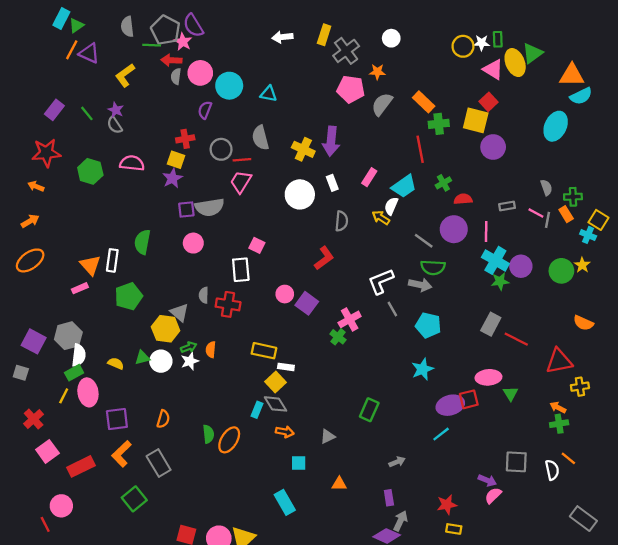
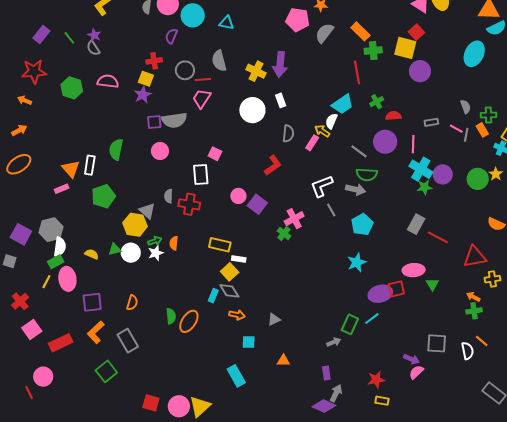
pink rectangle: (369, 177) -> (312, 143), moved
cyan pentagon: (428, 325) -> (362, 224), turned 30
green rectangle: (369, 410) -> (350, 324), moved

